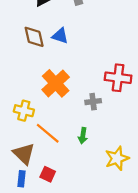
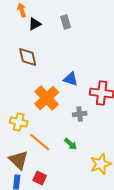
blue triangle: (60, 36) -> (71, 79), moved
green arrow: (83, 136) -> (71, 144), turned -56

